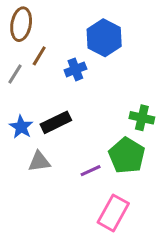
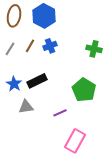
blue hexagon: (104, 38) -> (44, 16), moved
brown line: (39, 56) -> (30, 46), moved
green cross: (142, 118) -> (94, 49), moved
green pentagon: (127, 156) -> (84, 90), moved

